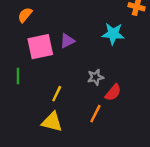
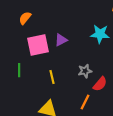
yellow line: (57, 94) -> (52, 77), moved, turned -40

